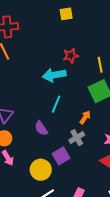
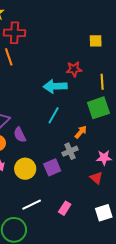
yellow square: (66, 14) -> (96, 41), moved
purple semicircle: (41, 128) -> (20, 135), moved
yellow circle: (41, 170) -> (25, 169), moved

